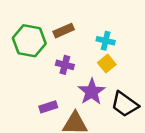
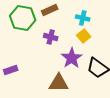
purple rectangle: (48, 107) -> (11, 70), moved

